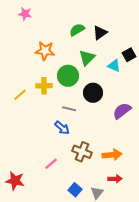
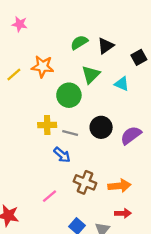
black square: (129, 55) -> (139, 57), moved
yellow cross: (44, 86) -> (47, 125), moved
black circle: (93, 93) -> (101, 127), moved
yellow line: (20, 95) -> (14, 75), moved

